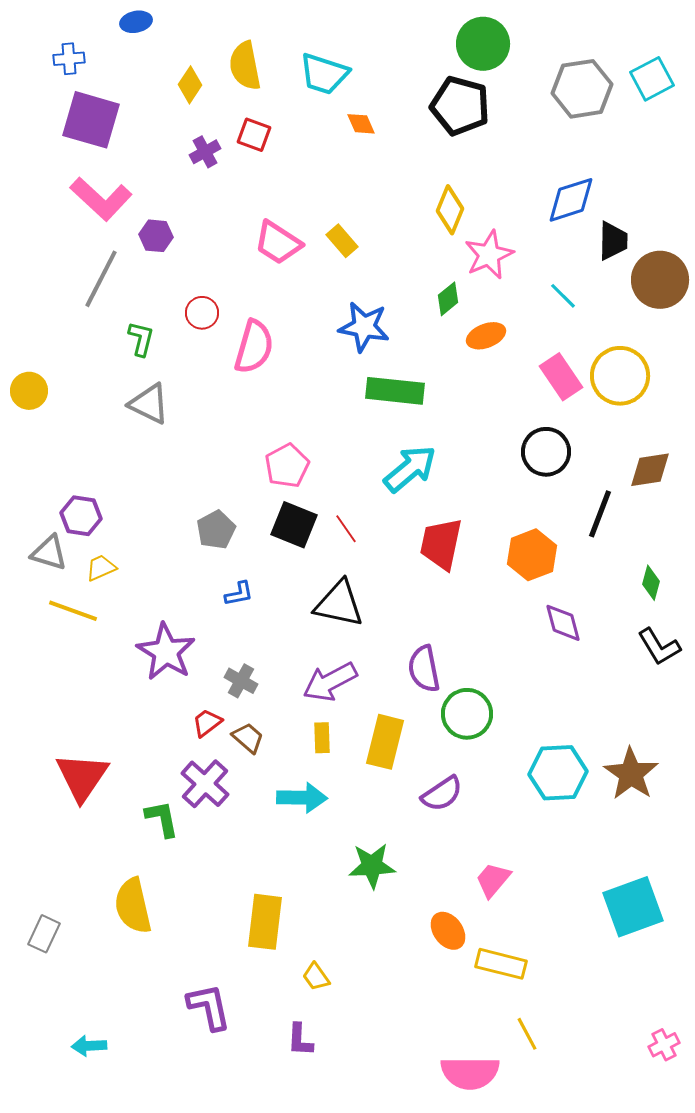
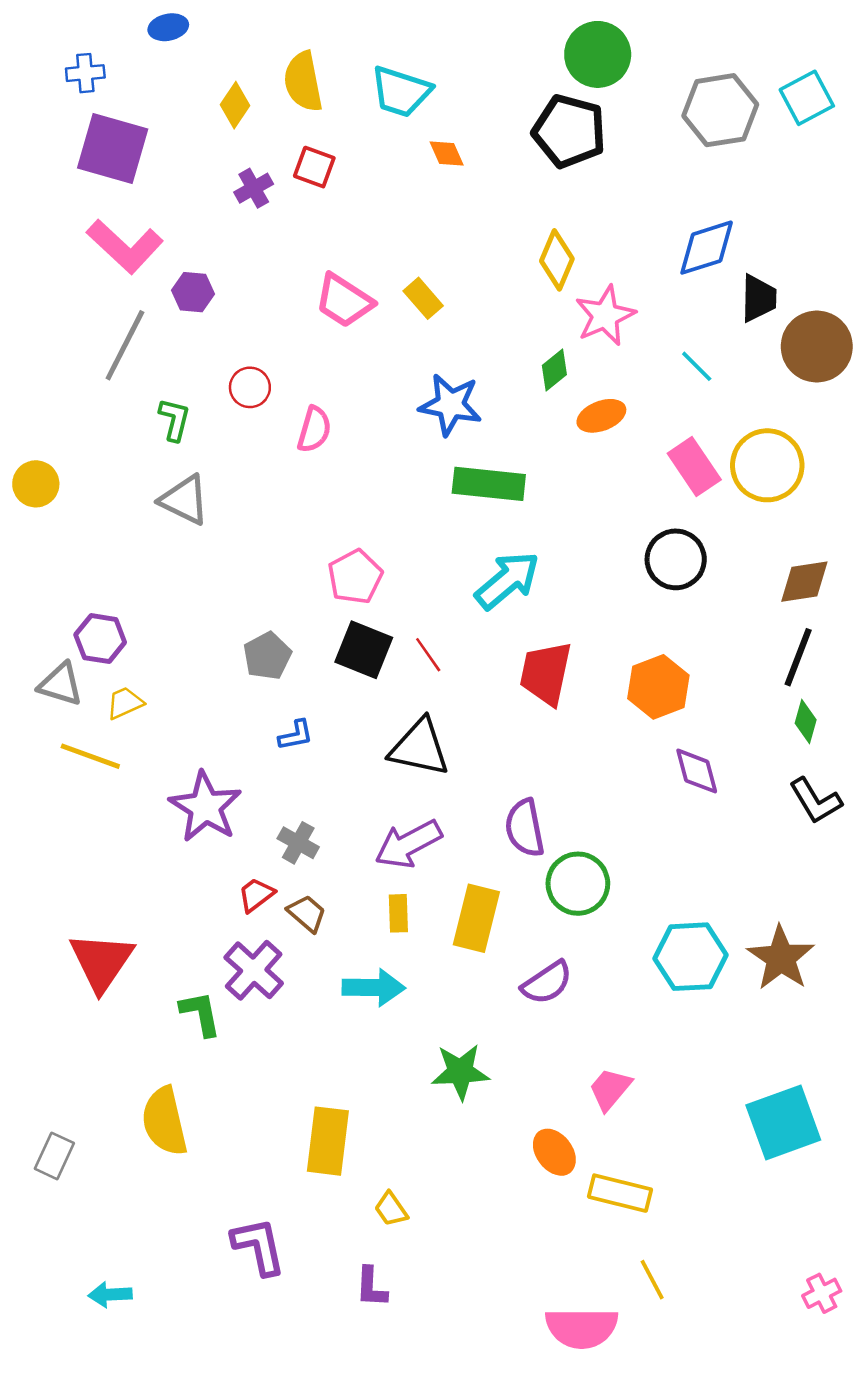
pink semicircle: (254, 347) -> (314, 429), size x0.7
black line: (600, 514) -> (798, 657), moved

